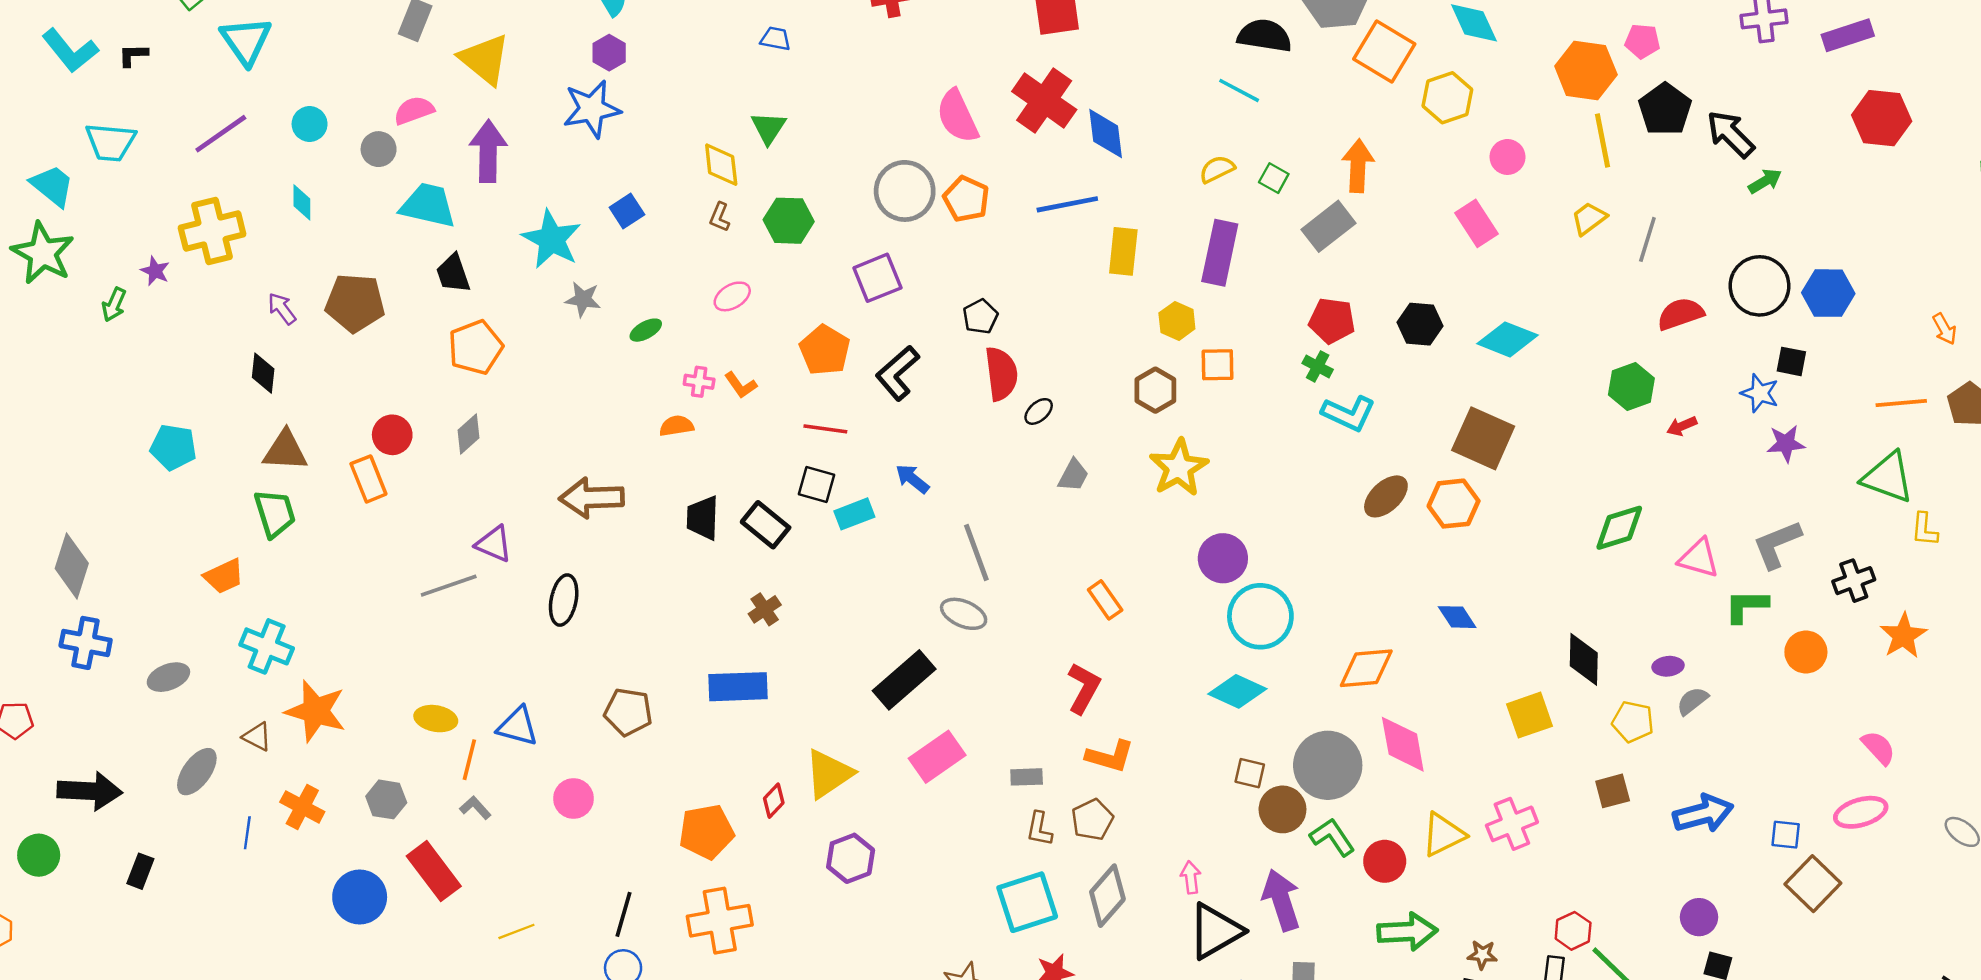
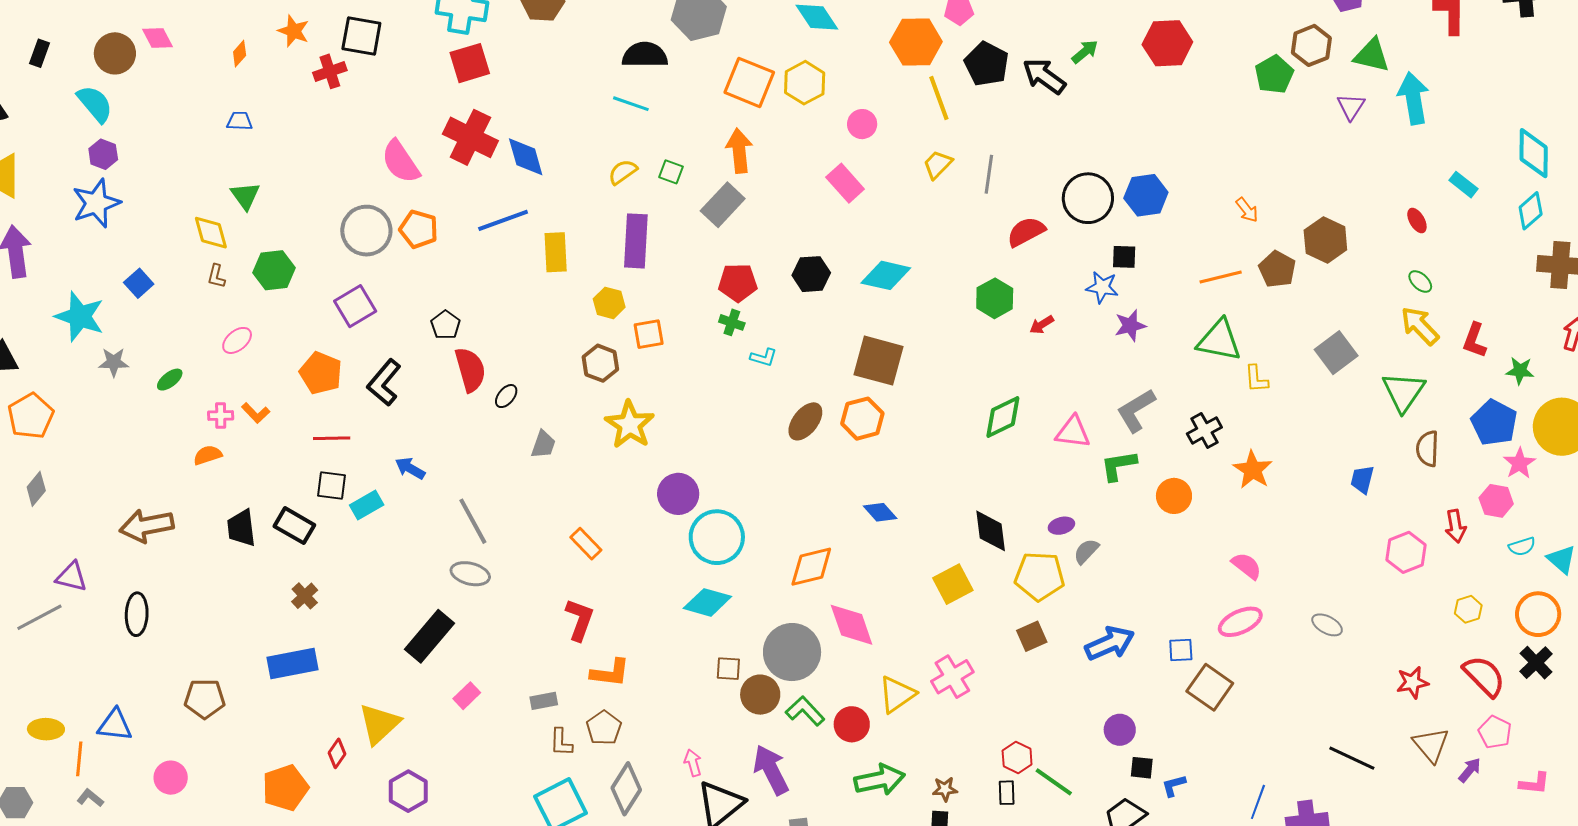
orange square: (1384, 52) -> (749, 82), moved
green arrow: (1765, 181) -> (1085, 52), moved
cyan L-shape: (1349, 413) -> (764, 357), size x0.6
yellow pentagon: (1633, 722) -> (1040, 576), size x1.4
pink rectangle: (937, 757) -> (467, 696), size x0.6

